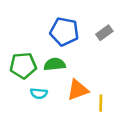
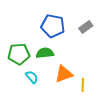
cyan semicircle: (39, 93) -> (32, 77), turned -136

